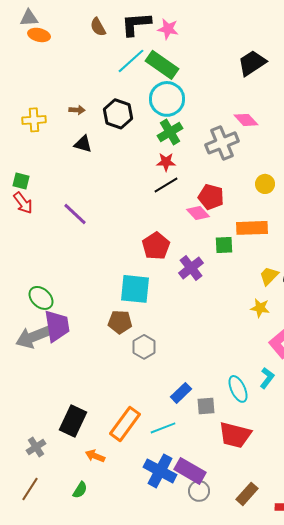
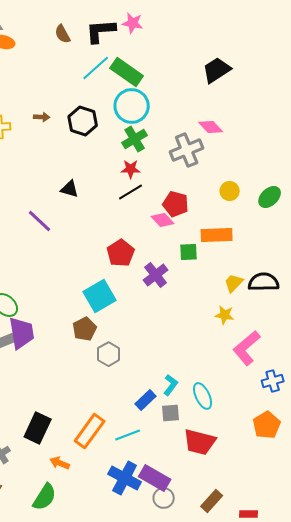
pink star: (168, 29) -> (133, 23), moved
black triangle: (83, 144) -> (70, 189), moved
cyan square: (135, 289) -> (100, 296), turned -36
brown pentagon: (120, 322) -> (85, 329), turned -30
cyan L-shape: (267, 378) -> (171, 385), moved
green semicircle: (80, 490) -> (45, 497), size x1.6

